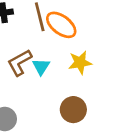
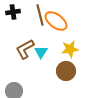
brown circle: (73, 110) -> (66, 71), moved

